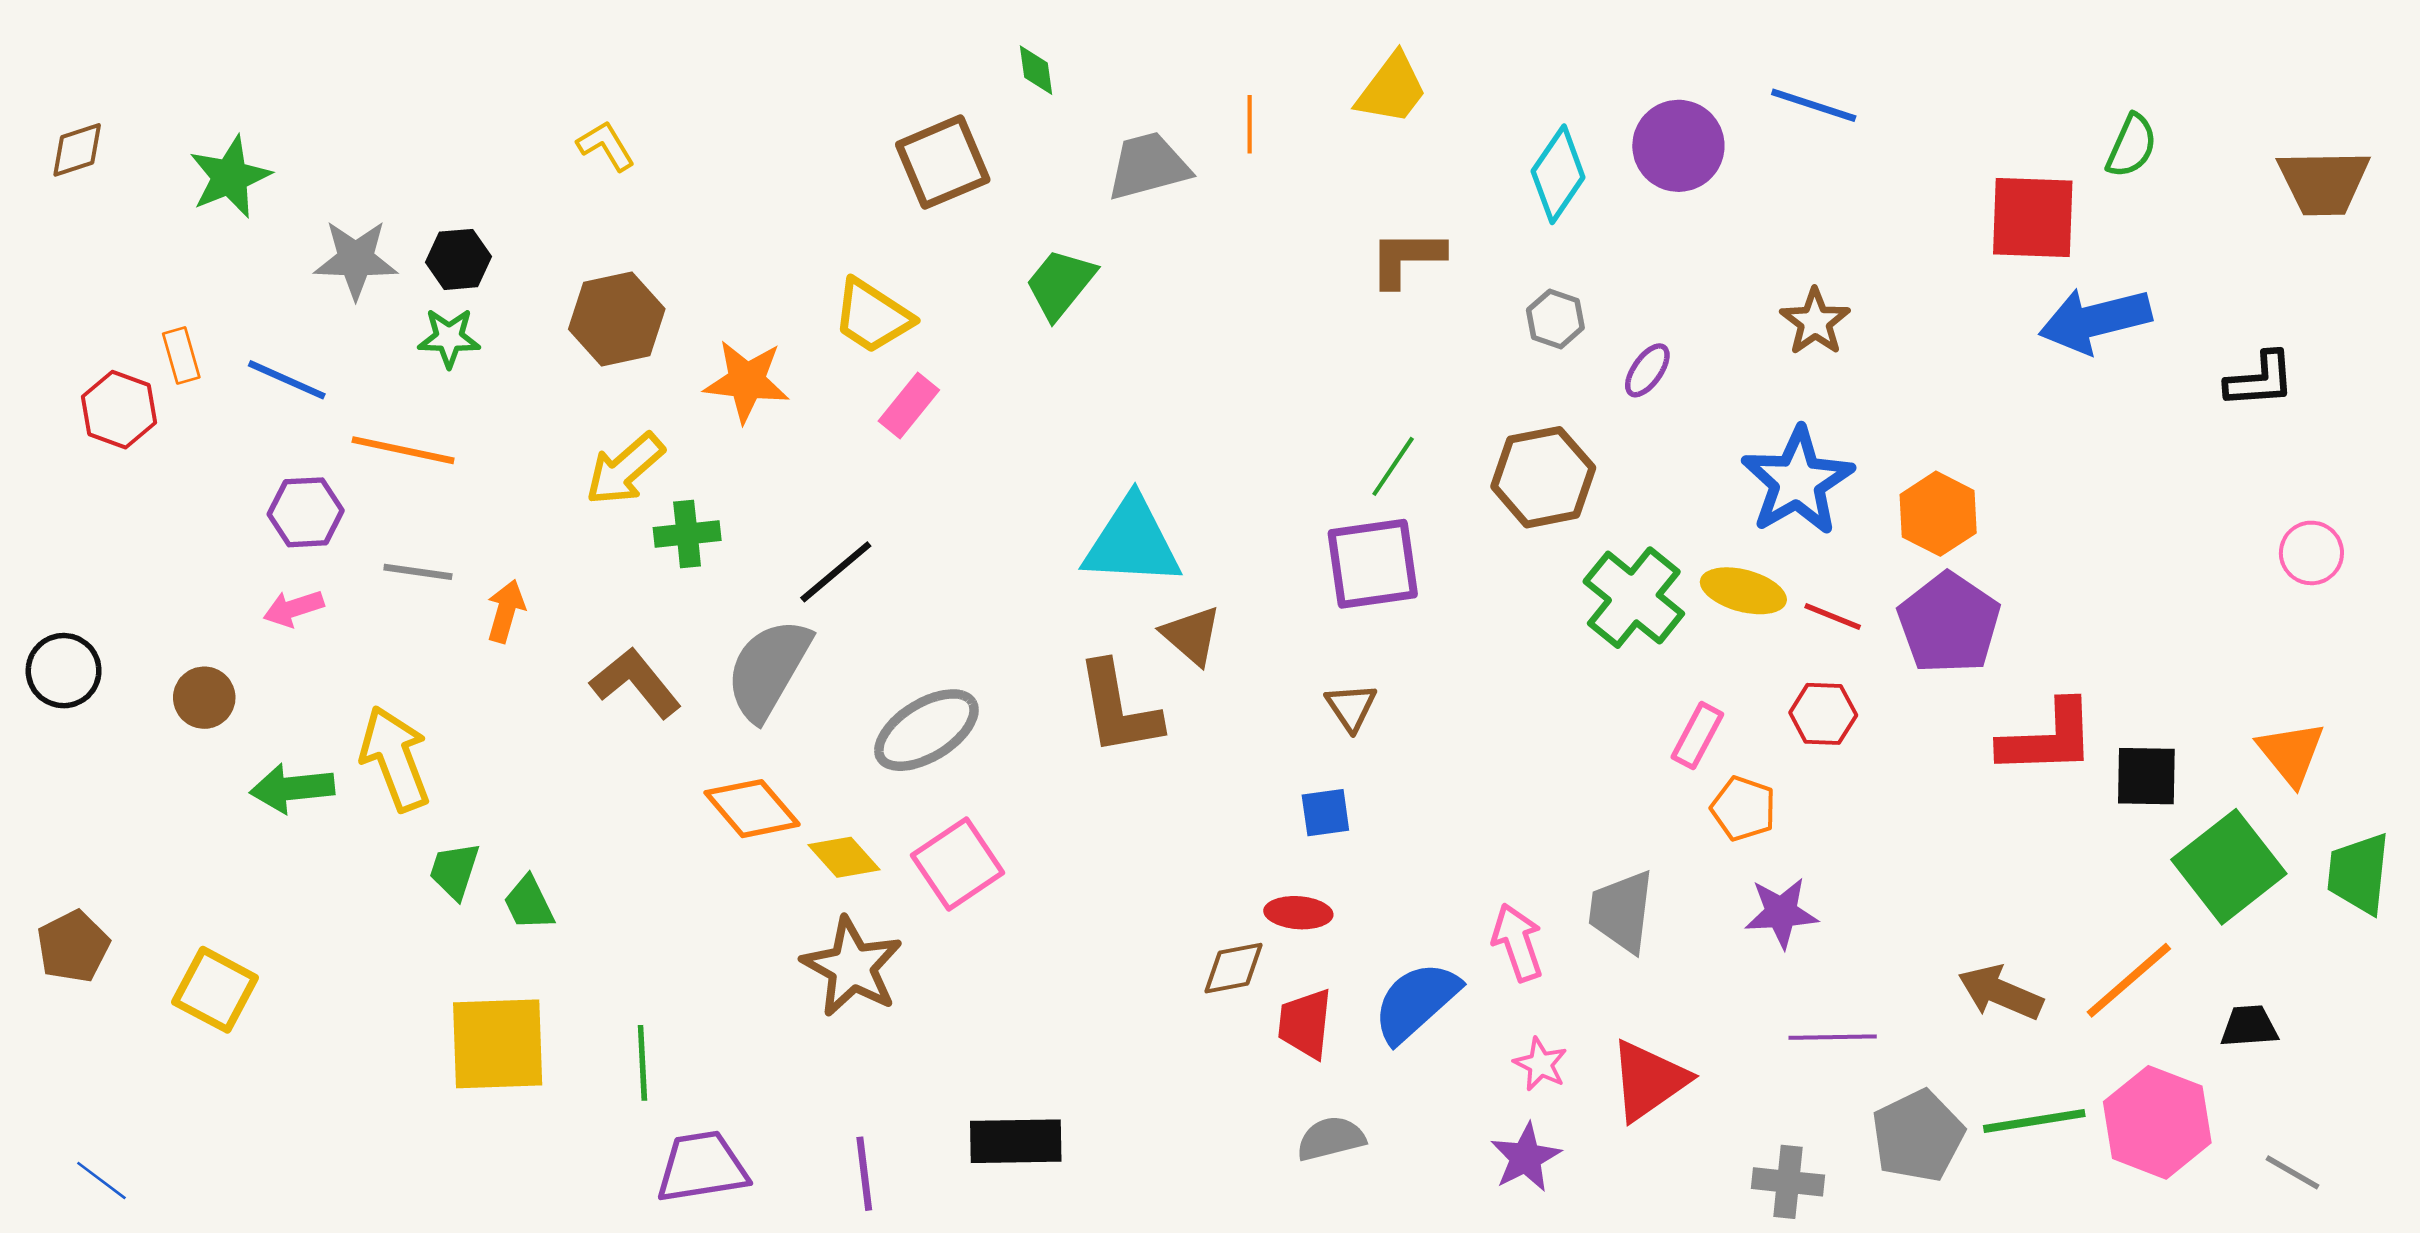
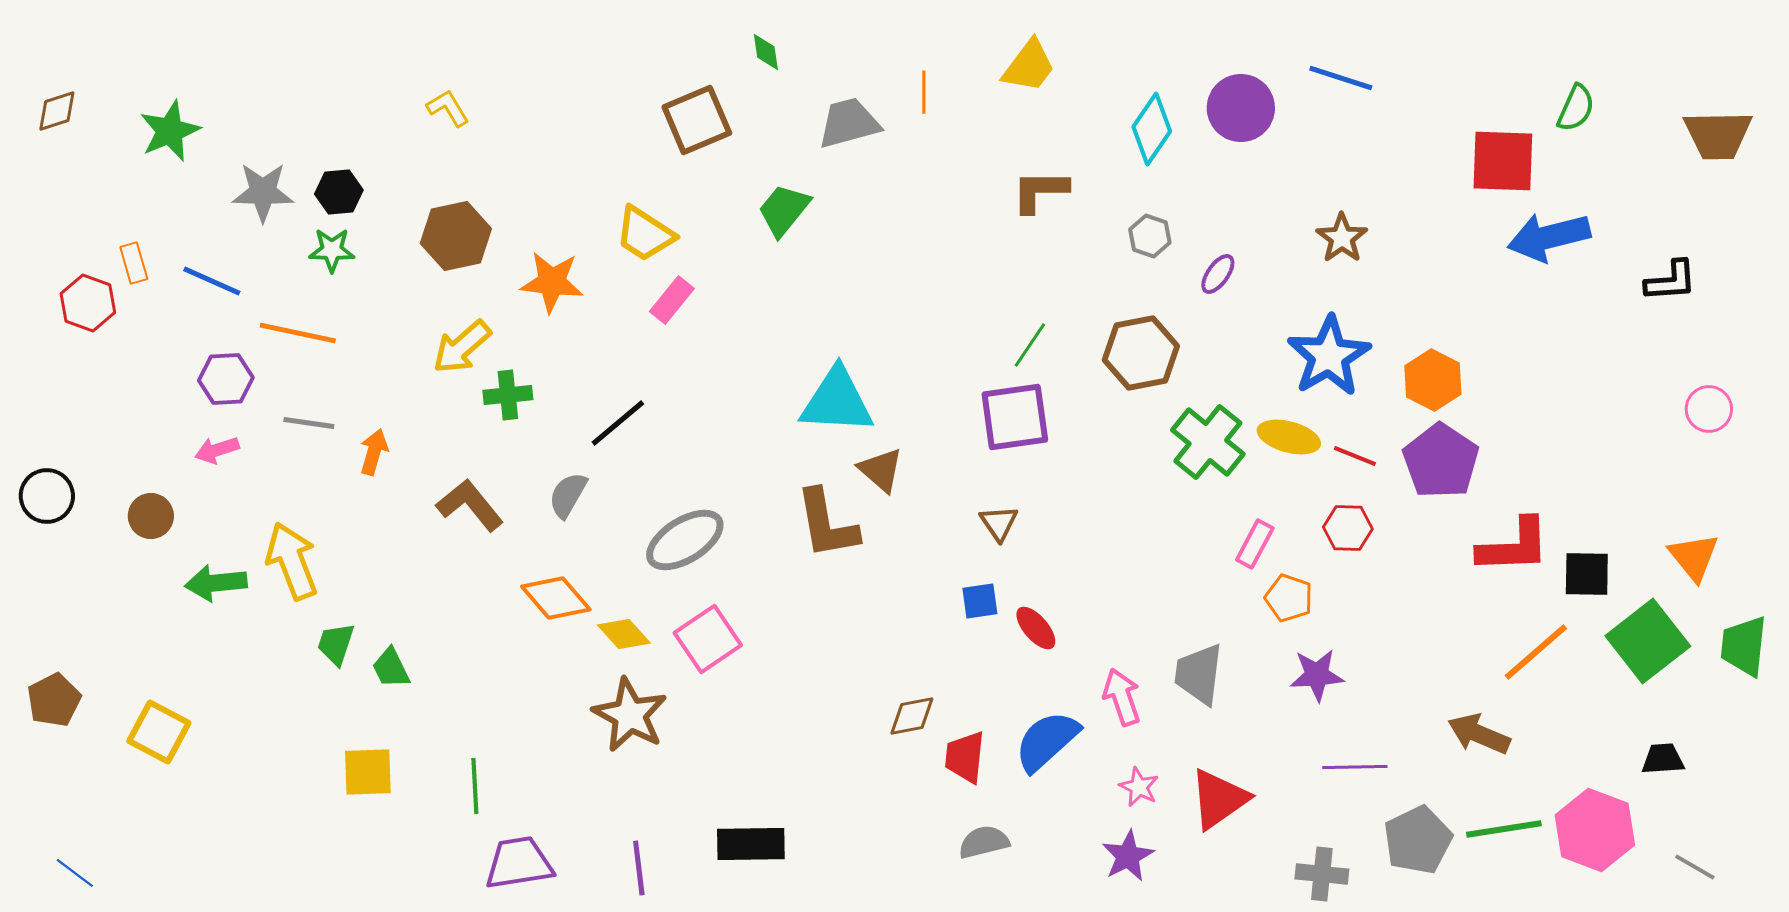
gray semicircle: (768, 669) -> (568, 495), size x0.6
red ellipse: (1298, 913) -> (1036, 628), moved, turned 45
orange line: (2129, 980) -> (1536, 652), moved
yellow square: (498, 1044) -> (368, 772), size x0.7

